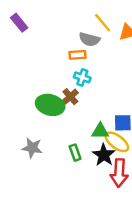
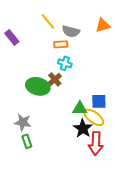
purple rectangle: (19, 23) -> (12, 37), moved
yellow line: (103, 23) -> (48, 21), moved
green rectangle: (75, 153) -> (27, 141), moved

